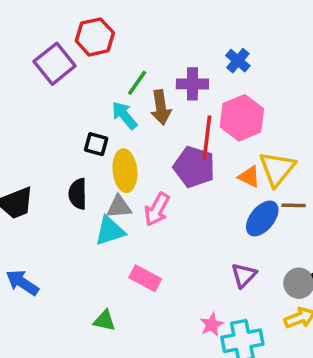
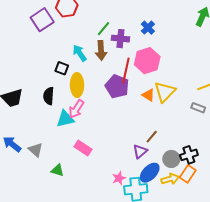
green line: (137, 83) -> (103, 29), moved
brown line: (294, 205) -> (152, 137), moved, turned -56
gray triangle: (119, 207) -> (36, 150), moved, turned 42
pink arrow: (157, 209) -> (76, 109), moved
blue ellipse: (262, 218) -> (150, 173), moved

